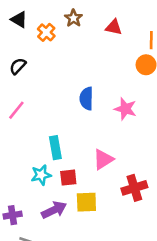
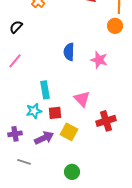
pink triangle: (103, 159) -> (82, 99), turned -42
yellow square: (86, 202) -> (69, 132), turned 30
purple cross: (13, 215) -> (15, 134), moved

